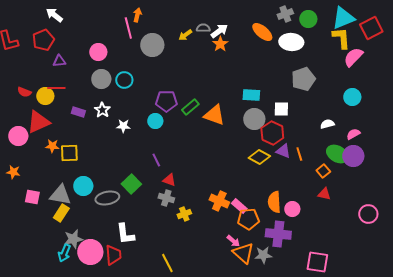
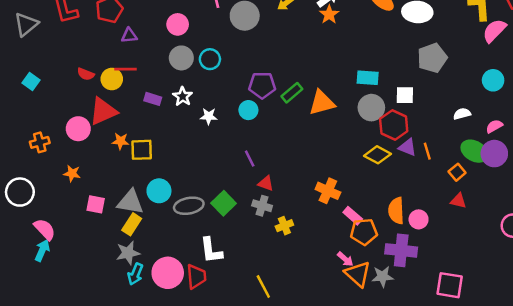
orange triangle: (214, 115) -> (322, 103), turned -35
green square: (131, 184) -> (224, 203), moved
orange cross: (219, 201) -> (328, 191), moved
gray star: (73, 239) -> (128, 253), moved

